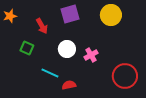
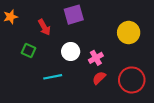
yellow circle: (111, 15) -> (129, 33), moved
cyan line: (50, 73) -> (53, 77), turned -36
red semicircle: (69, 85) -> (99, 78), moved, turned -32

